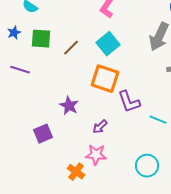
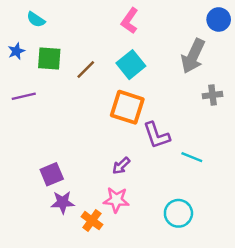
purple line: (20, 70) -> (24, 96), turned -30
purple star: (69, 106) -> (63, 202), moved, turned -30

